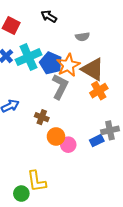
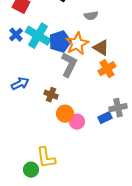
cyan cross: (28, 57) -> (38, 36), turned -35
blue pentagon: (51, 63) -> (60, 42), turned 30
brown triangle: (93, 69) -> (101, 48), size x0.7

